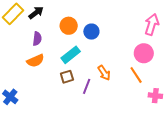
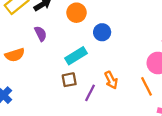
orange circle: (69, 26) -> (77, 13), moved
purple semicircle: (37, 39) -> (41, 34), turned -40
orange semicircle: (35, 61) -> (15, 55), moved

